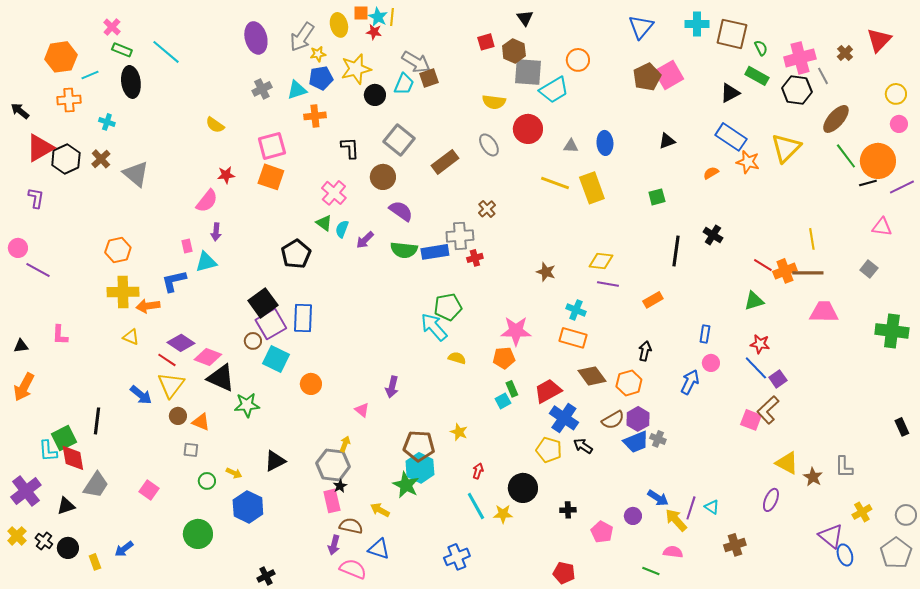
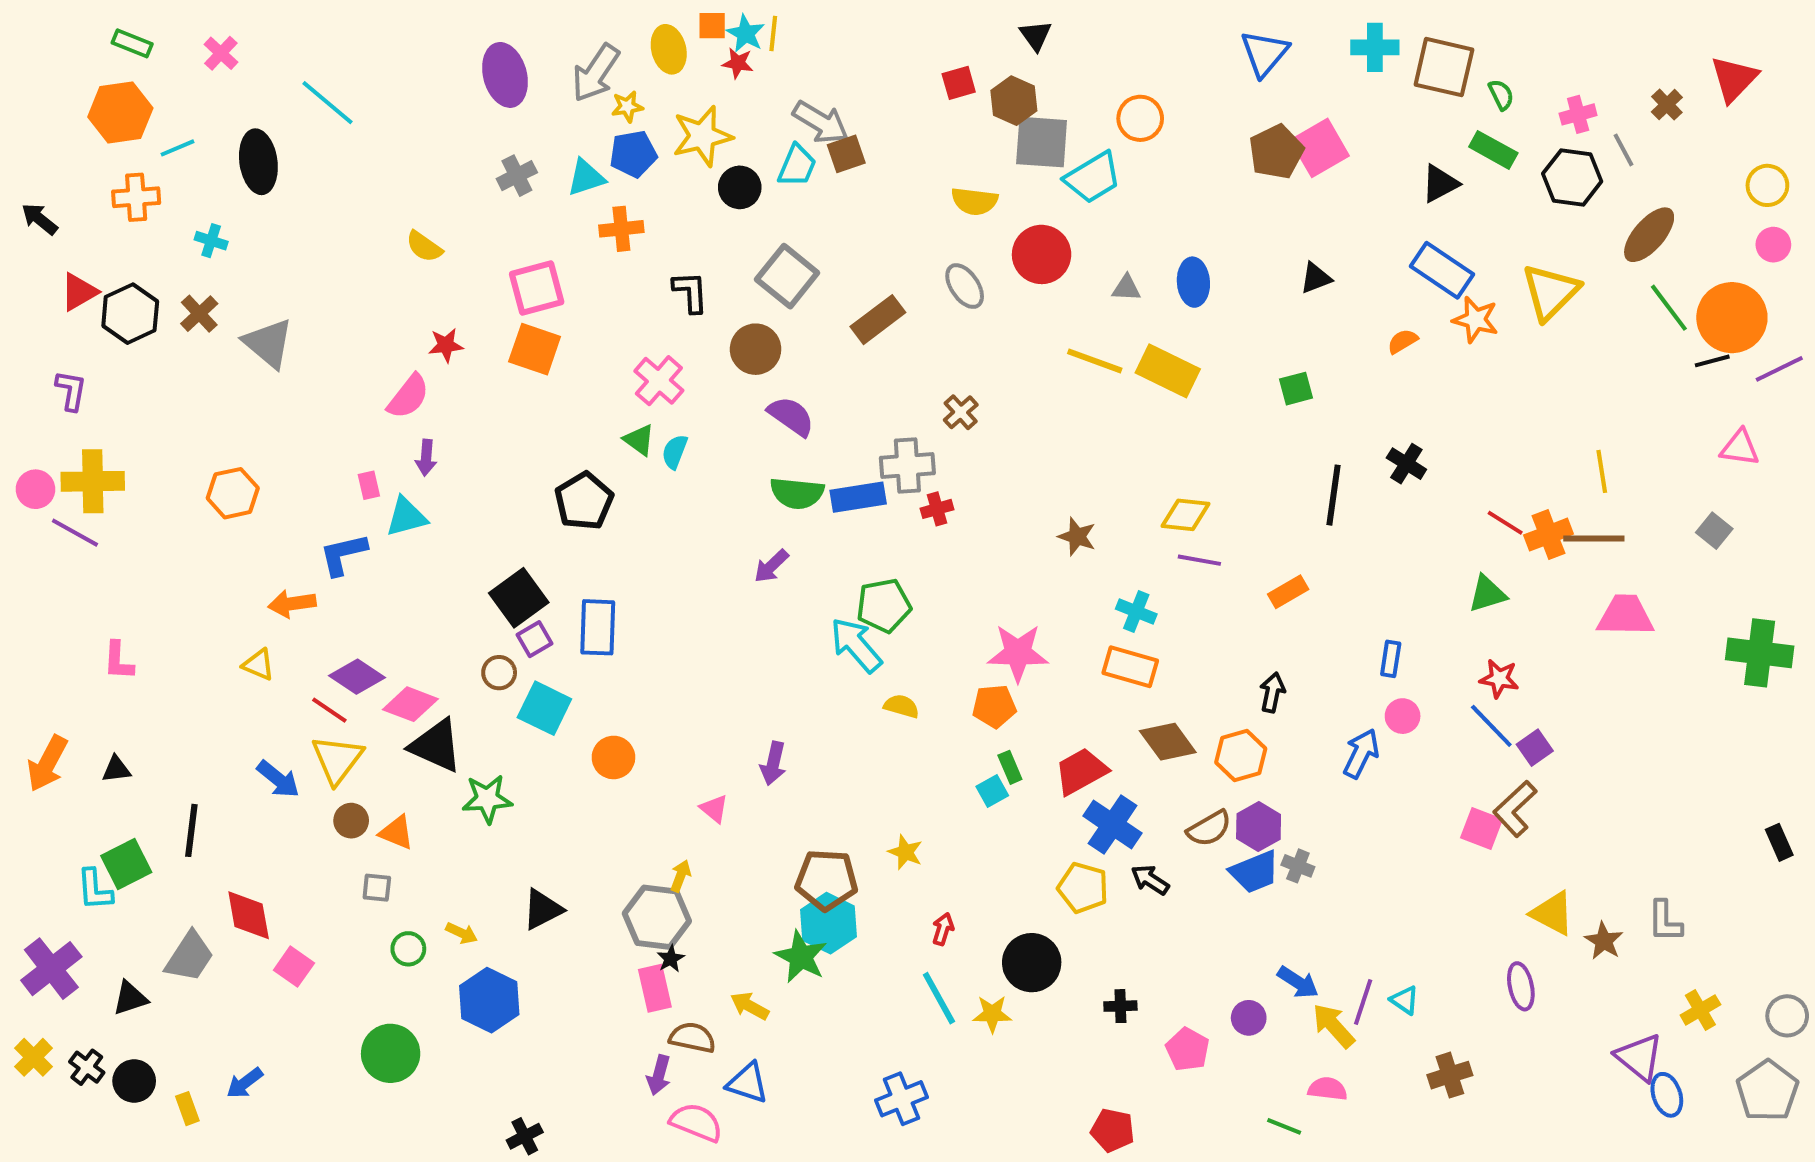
green rectangle: (122, 50) -> (132, 43), moved
pink cross: (800, 58) -> (1578, 114), size x0.6
red triangle: (40, 148) -> (79, 292), size x0.7
yellow rectangle: (592, 188) -> (1168, 371), turned -44
purple arrow: (365, 240) -> (771, 566), moved
yellow cross: (123, 292) -> (93, 481), moved
purple square: (271, 324) -> (535, 639), size x0.6
black triangle: (21, 346) -> (116, 769), moved
red diamond: (73, 458) -> (249, 915), moved
purple ellipse: (771, 500) -> (1521, 986), turned -35

